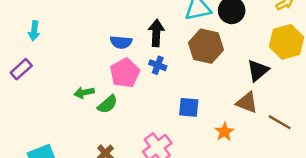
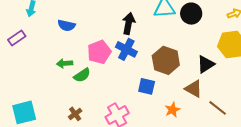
blue semicircle: (121, 42) -> (66, 25), moved
brown hexagon: (206, 46) -> (166, 60), moved
blue cross: (158, 65) -> (126, 49), size x1.5

